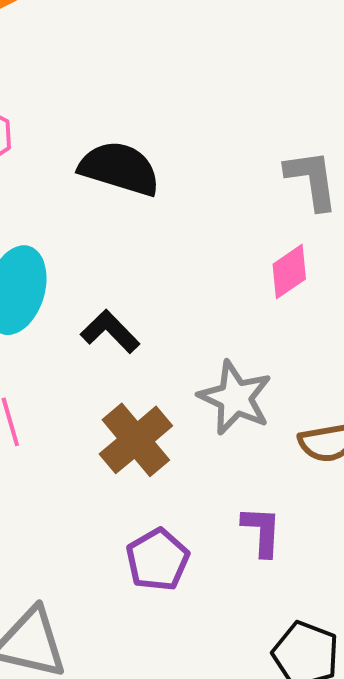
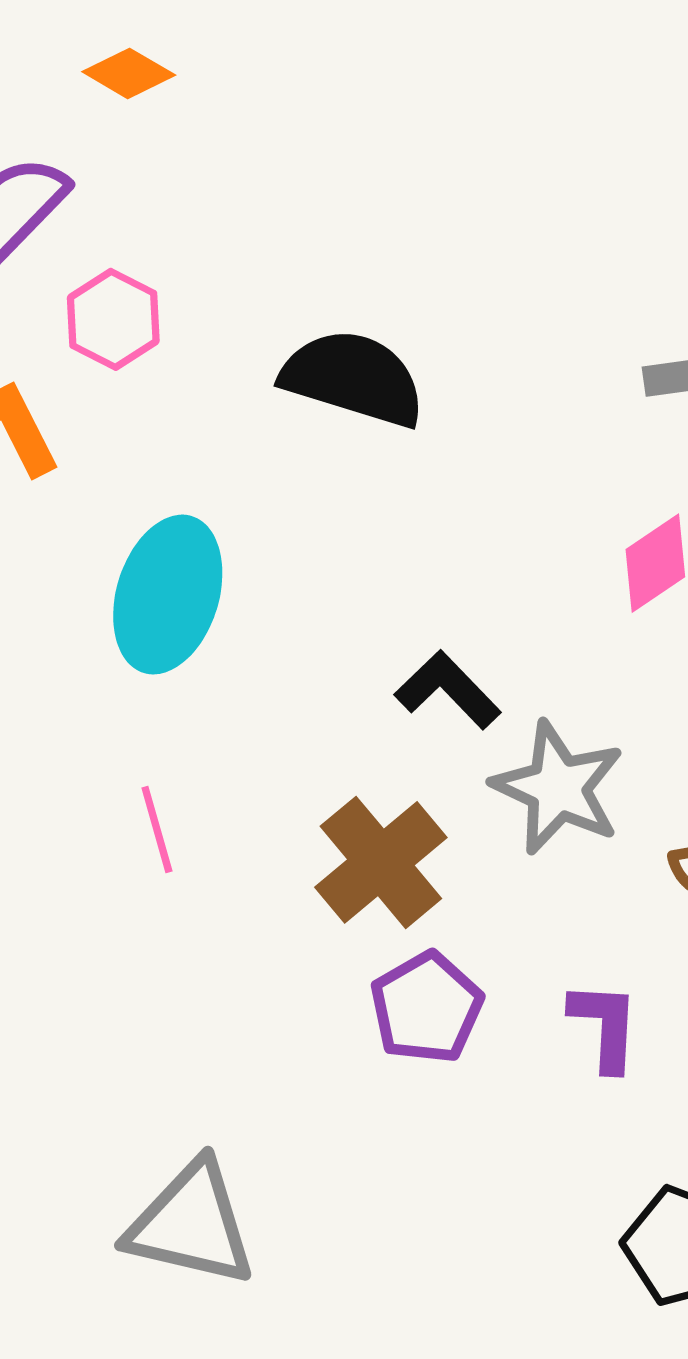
black L-shape: (110, 331) -> (448, 690), moved
purple pentagon: (158, 560) -> (427, 1008), moved

